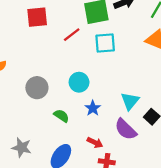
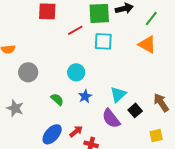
gray circle: (37, 88) -> (28, 72), moved
red arrow: (95, 143) -> (76, 131), moved, turned -72
gray star: (22, 147) -> (15, 108), moved

